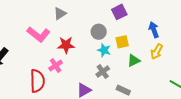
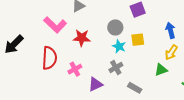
green triangle: (134, 61) -> (161, 70), moved
pink cross: (56, 65) -> (75, 69), moved
red semicircle: (37, 81) -> (49, 58), moved

